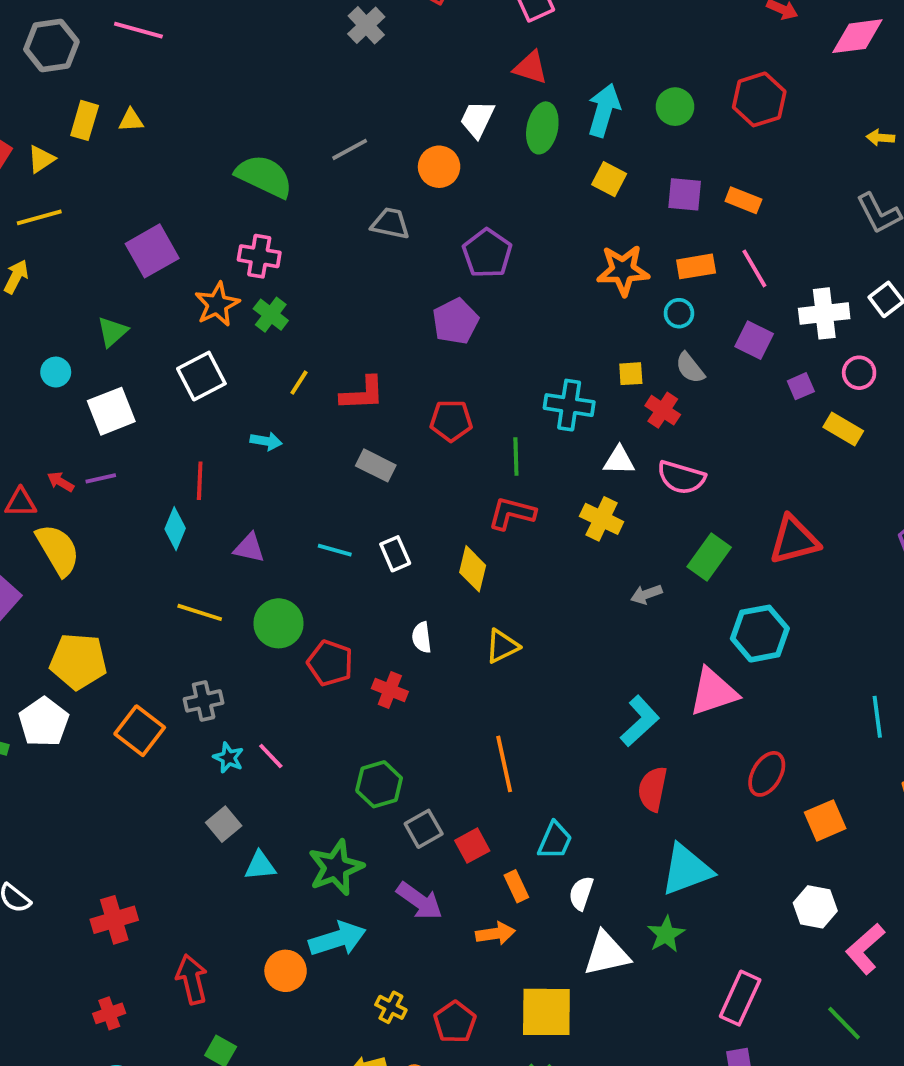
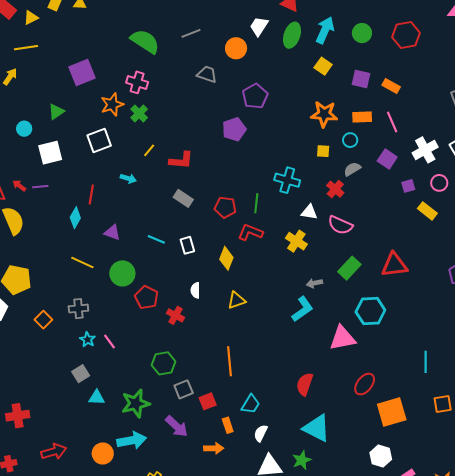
white cross: (824, 313) -> (425, 150), turned -30
gray semicircle: (690, 368) -> (352, 169), turned 90
yellow square: (631, 374) -> (323, 151), moved
red pentagon: (451, 421) -> (225, 207), moved
cyan L-shape: (640, 721) -> (302, 309), moved
orange square: (140, 731) -> (43, 320), size x0.7
orange square: (825, 820) -> (392, 412), size x1.4
cyan triangle: (686, 870) -> (317, 428), turned 40
red arrow: (192, 979) -> (54, 452), turned 80

